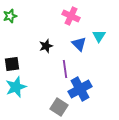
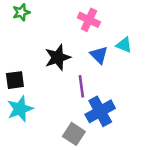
green star: (10, 16) -> (21, 12), moved
cyan triangle: (99, 36) -> (124, 45), turned -40
black star: (46, 46) -> (58, 57), size x1.5

